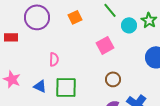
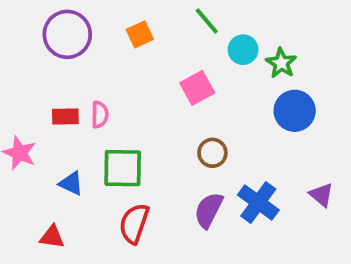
green star: (149, 20) -> (281, 63), moved
red rectangle: (11, 37) -> (65, 117), moved
blue triangle: (40, 86) -> (71, 183), moved

